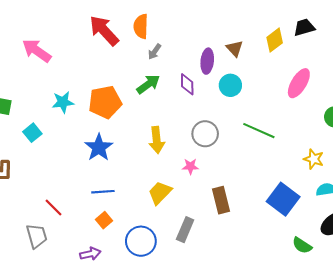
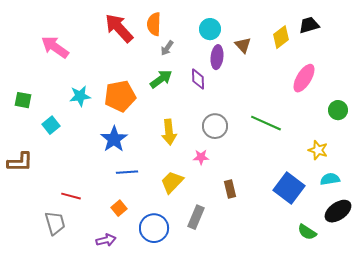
cyan circle: (230, 85) -> (210, 29), moved
blue line: (103, 192) -> (127, 172), moved
brown rectangle: (221, 200) -> (230, 189), size x0.7
red line: (53, 207) -> (71, 196), turned -30

